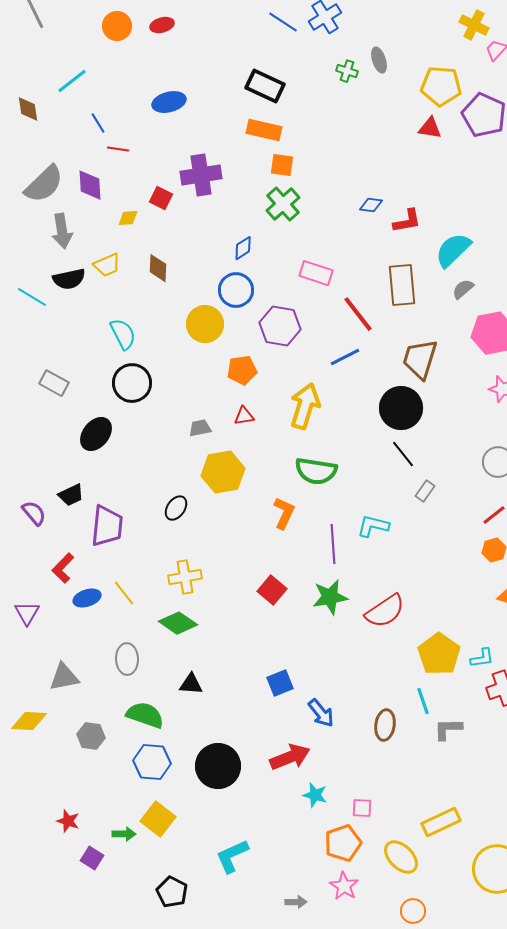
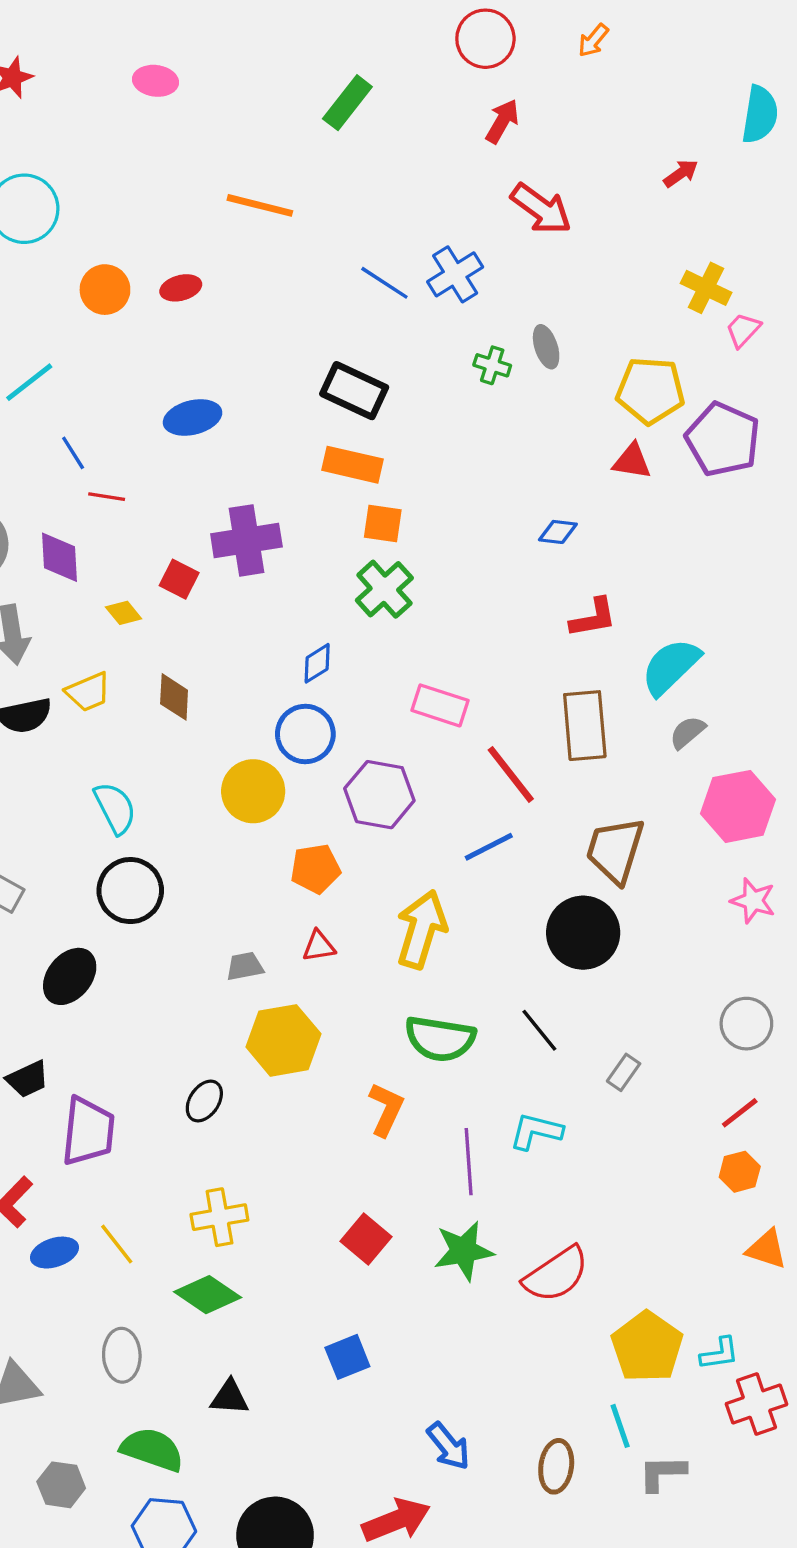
blue diamond: (371, 205) -> (558, 532), moved
yellow diamond: (128, 218) -> (124, 613), turned 55
black line: (403, 454) -> (539, 1030), moved
blue square: (280, 683) -> (347, 1357), moved

